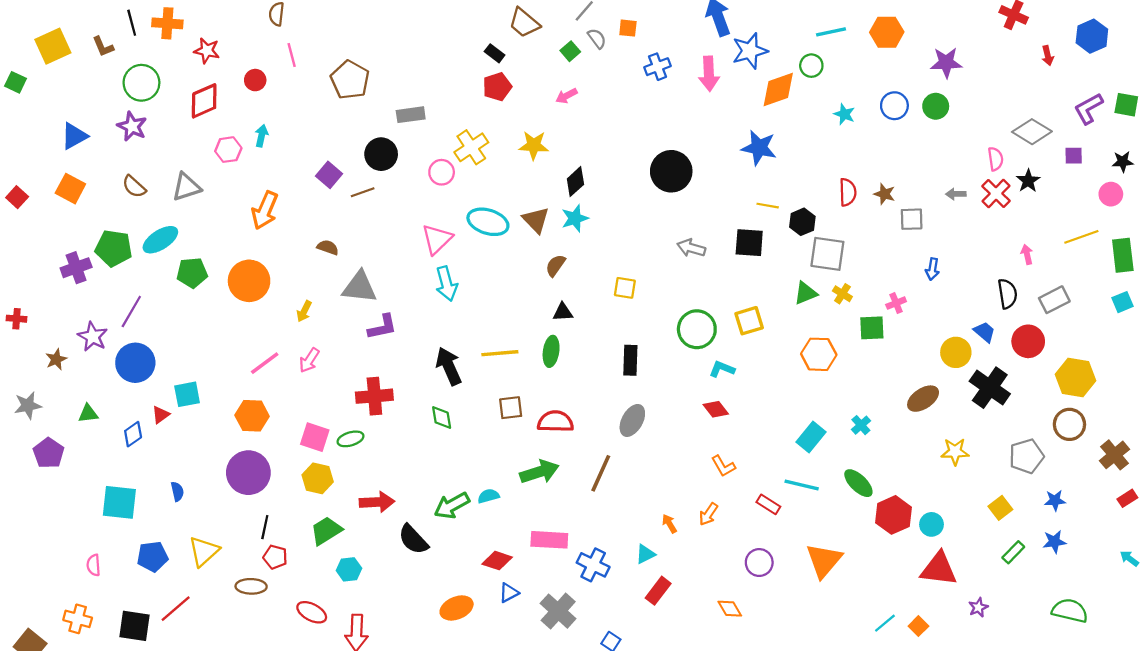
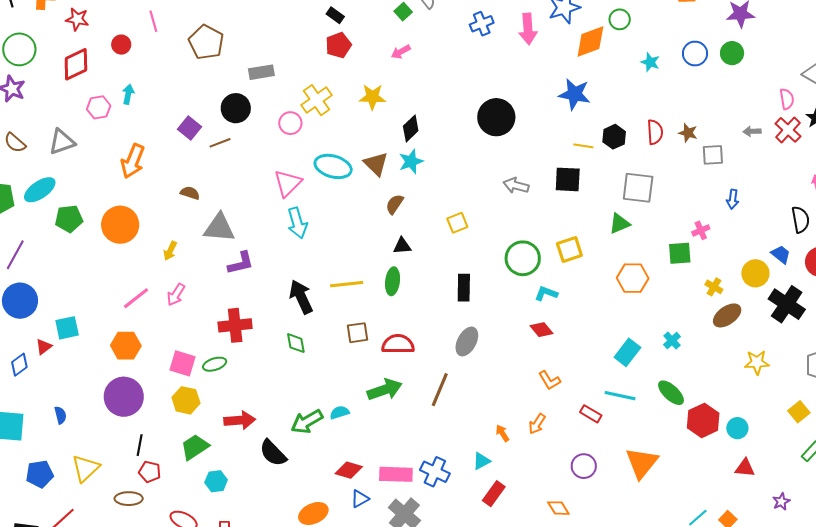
black hexagon: (802, 222) -> (614, 137), moved
yellow square: (625, 288) -> (457, 223), turned -30
yellow cross: (842, 294) -> (714, 287), moved
pink rectangle: (549, 540) -> (396, 474), moved
red triangle: (939, 569) -> (745, 468), size x0.6

